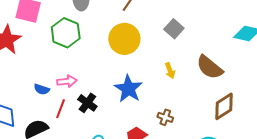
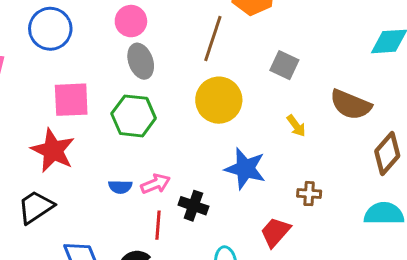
blue semicircle: (42, 89) -> (120, 187), moved

